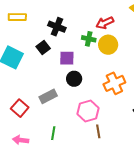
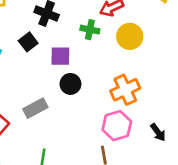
yellow circle: (108, 45) -> (130, 36), moved
pink hexagon: (88, 111) -> (117, 126), moved

